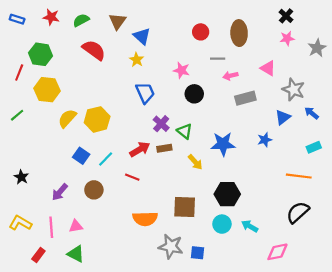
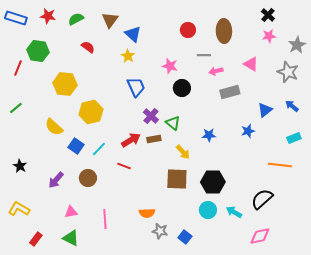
blue rectangle: (17, 19) -> (16, 18), size x1.5
red semicircle: (94, 50) -> (88, 47), size x0.6
yellow hexagon: (47, 90) -> (65, 84), moved
gray star: (293, 90) -> (288, 72), moved
yellow semicircle: (67, 118) -> (54, 127), moved, turned -90
blue star: (223, 144) -> (209, 135), size x0.6
brown square: (185, 207) -> (177, 179), moved
black semicircle: (298, 212) -> (262, 199), moved
orange semicircle: (145, 219) -> (147, 213), moved, size x0.7
pink line: (51, 227) -> (105, 219), moved
gray star: (171, 246) -> (160, 231), size x0.7
blue square: (197, 253) -> (185, 237), turned 32

